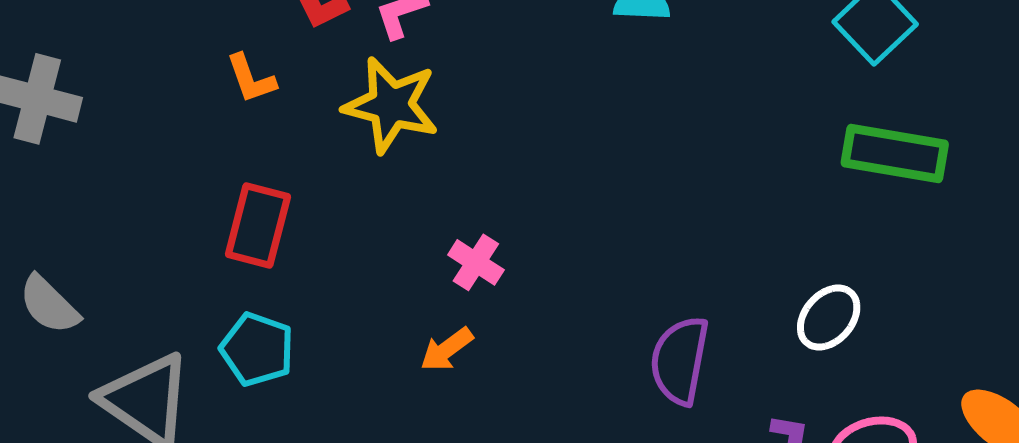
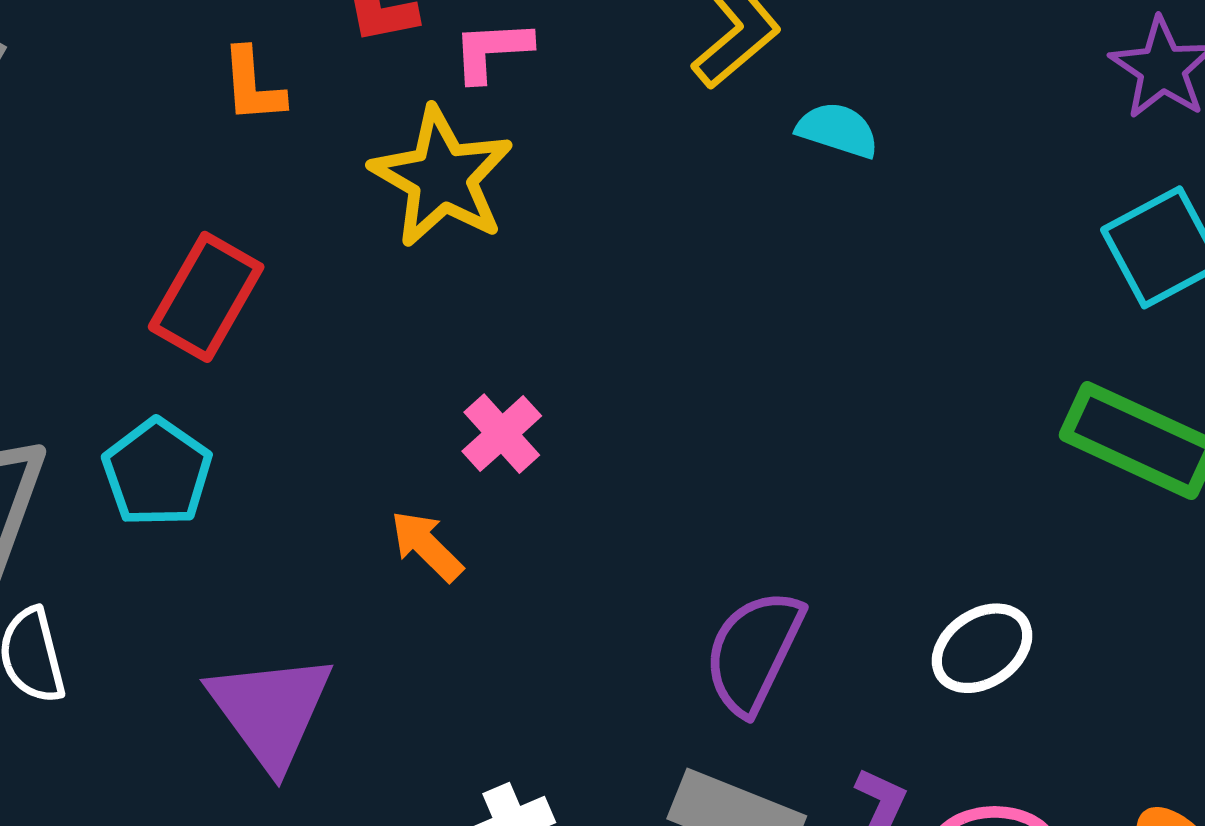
orange arrow: (447, 349) -> (427, 546), turned 66

